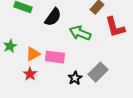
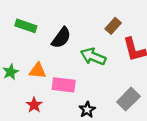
orange triangle: (33, 54) -> (38, 71), moved, turned 35
gray rectangle: (98, 72) -> (128, 99), moved

